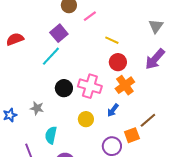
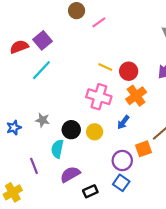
purple square: (59, 33) -> (43, 40), moved
yellow line: (112, 40) -> (105, 67), moved
cyan line: (51, 56) -> (41, 70), moved
black circle: (64, 88) -> (71, 130), moved

